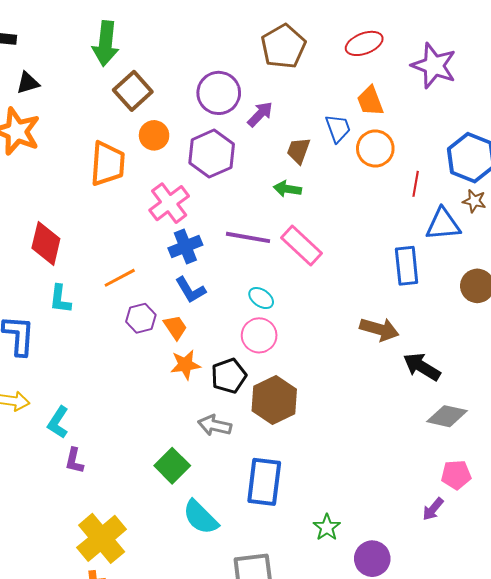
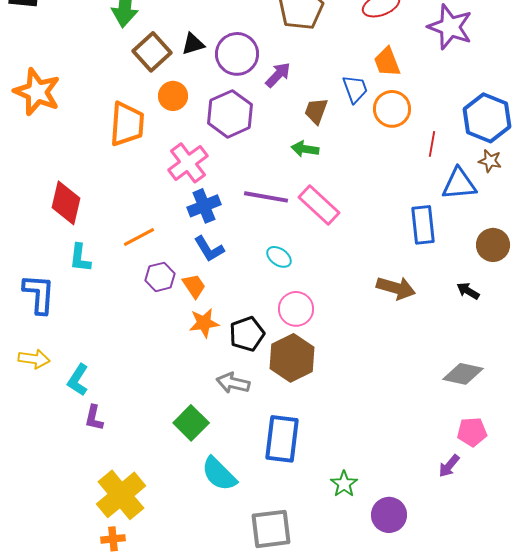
black triangle: (28, 83) -> (193, 44), moved
pink circle: (259, 335) -> (296, 309), moved
black arrow: (422, 367) -> (468, 291), moved, size x0.6

